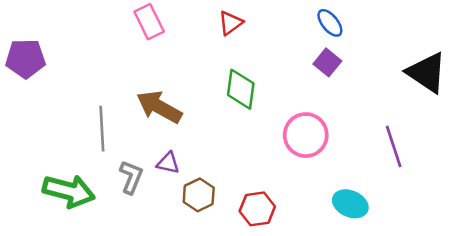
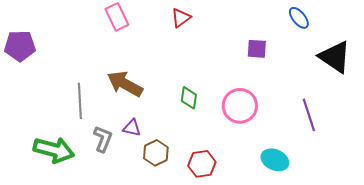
blue ellipse: (330, 23) -> (299, 18), moved
purple square: (327, 62) -> (257, 49), turned -35
green diamond: (241, 89) -> (189, 98), moved, size x0.7

